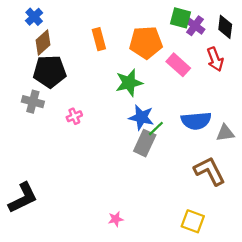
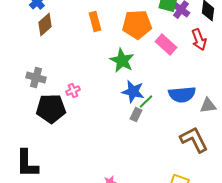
black pentagon: (50, 72) -> (51, 109), moved
green star: (129, 83) -> (122, 61), turned -30
gray rectangle: (145, 143) -> (136, 115), size x0.6
black L-shape: (23, 198) -> (27, 164), turned 116

